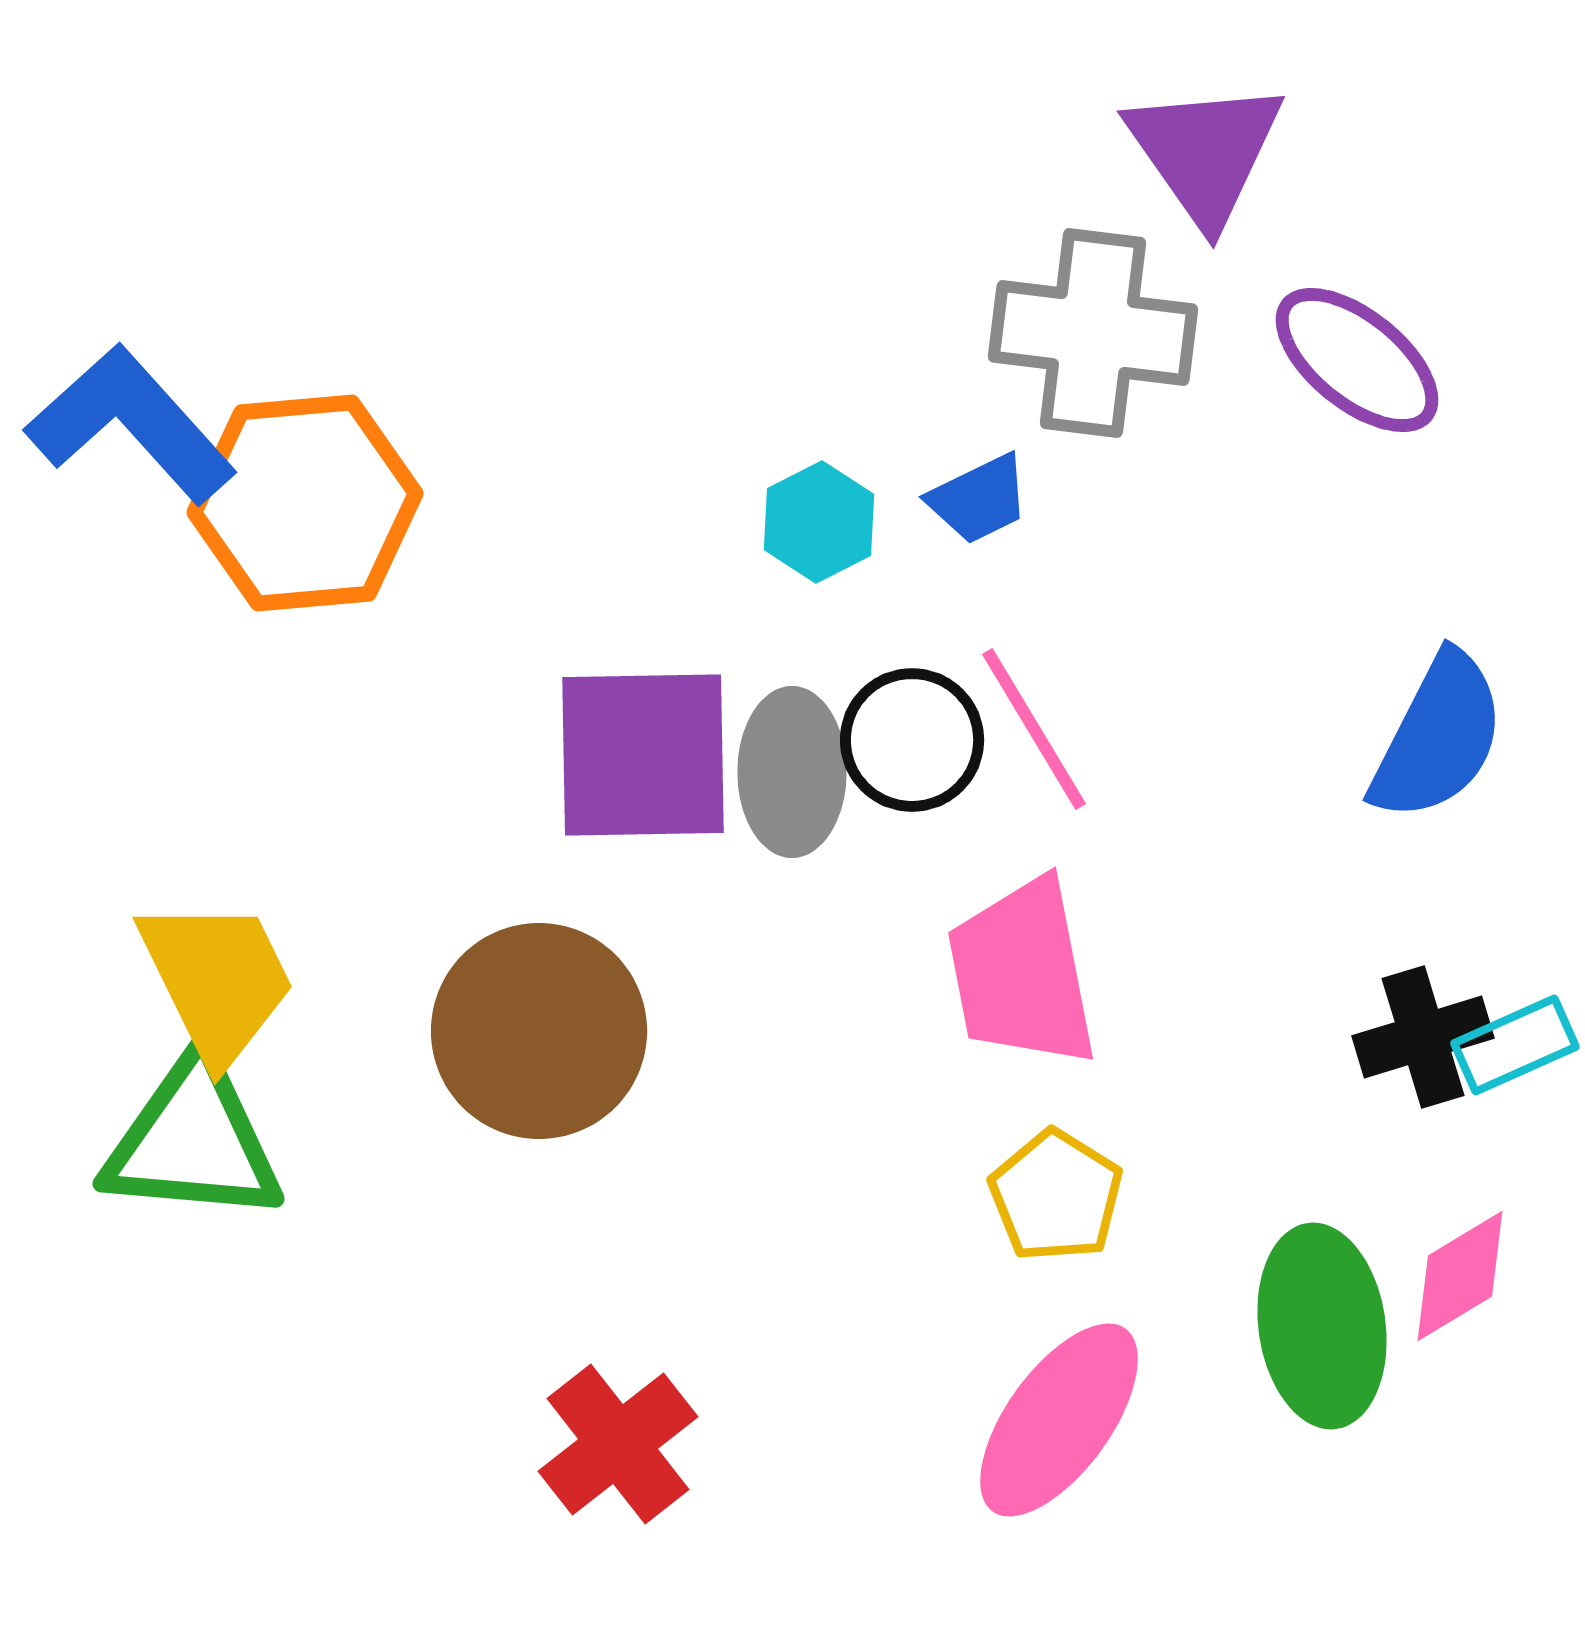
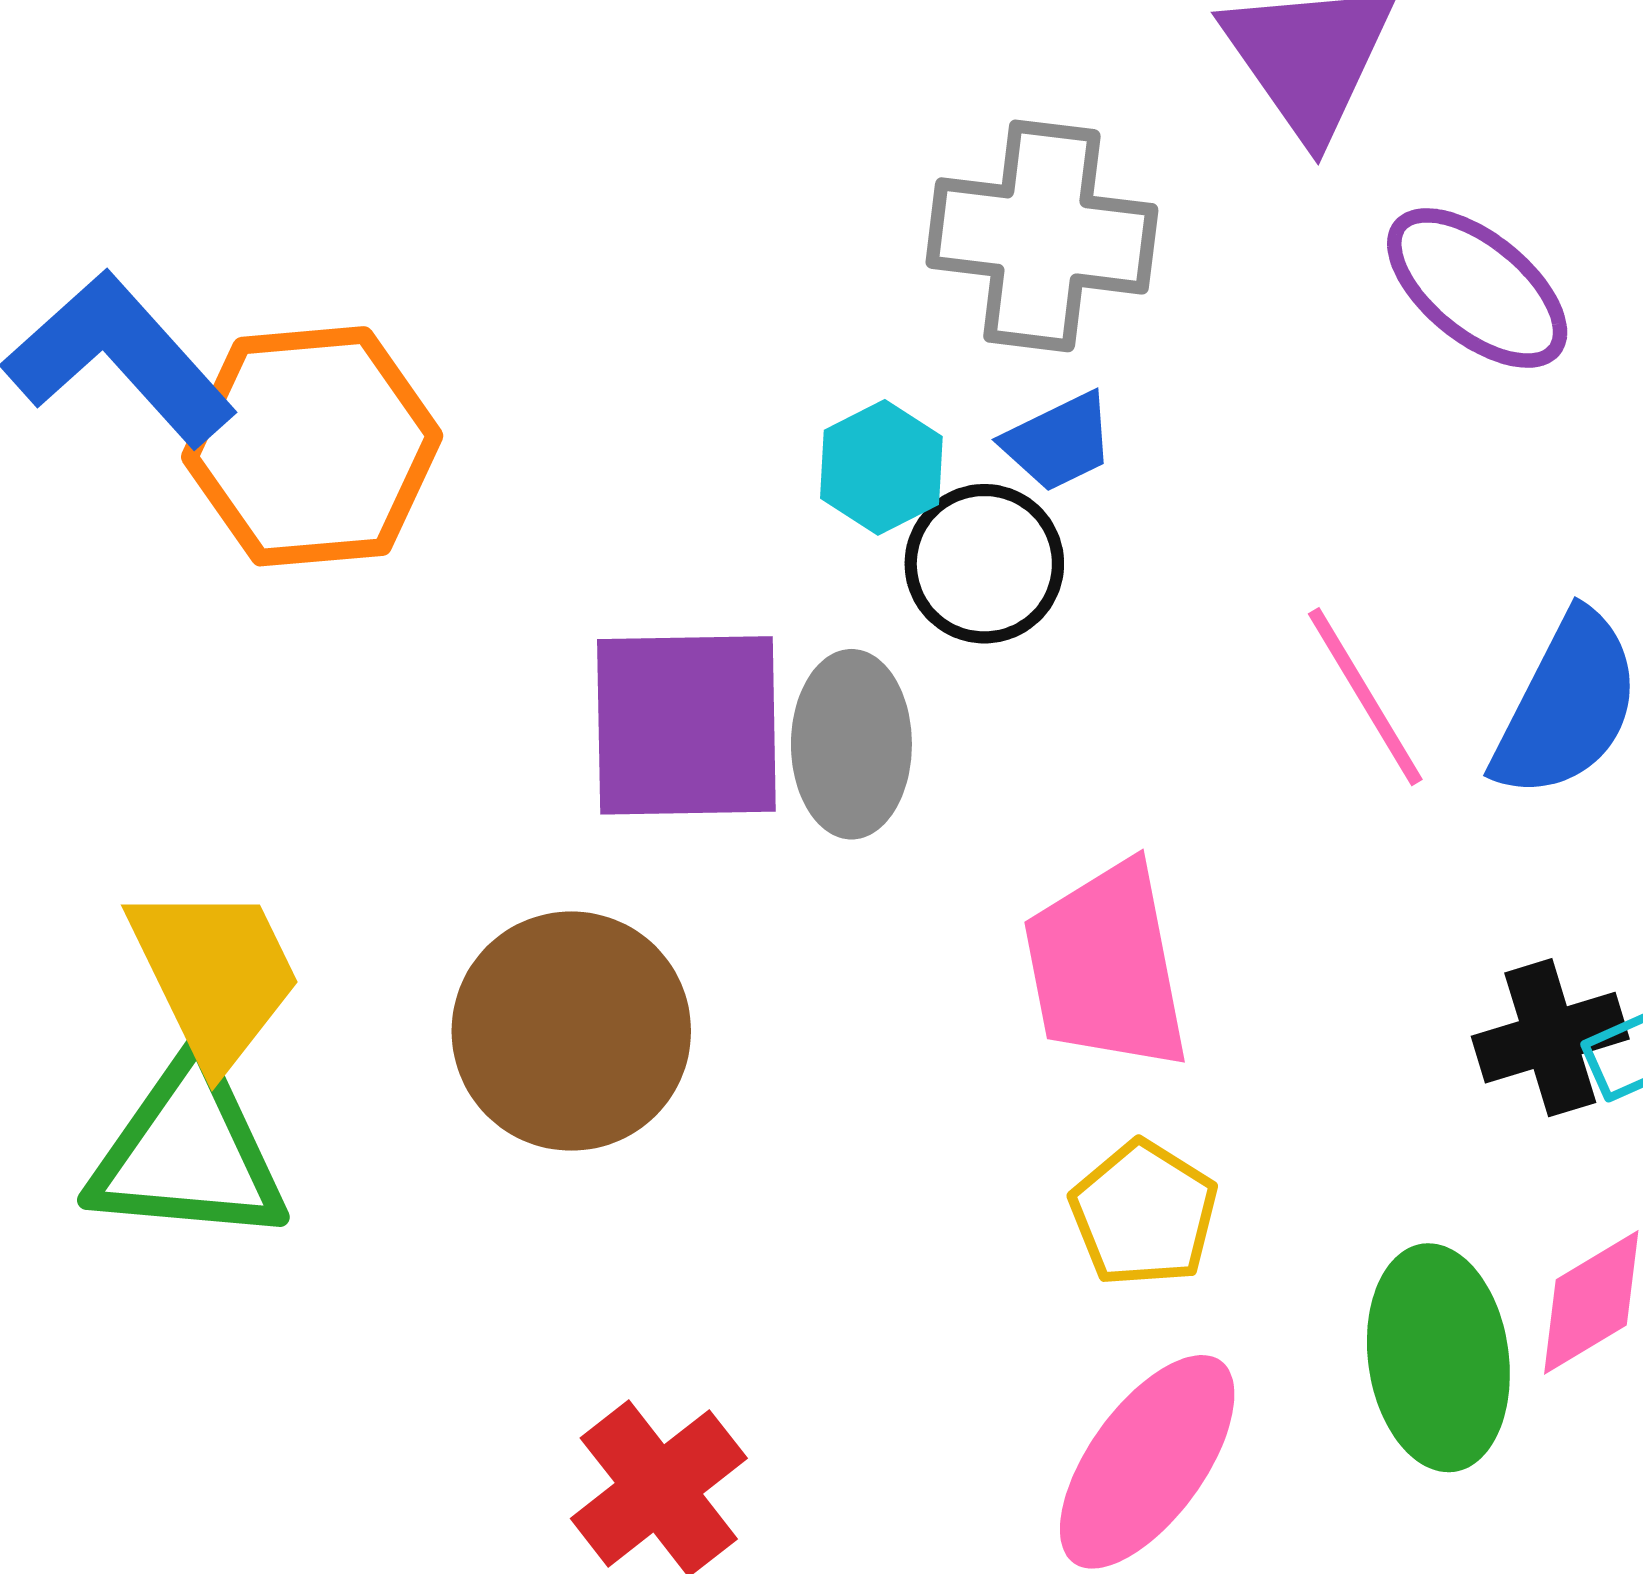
gray cross: (1093, 333) -> (1042, 236), moved
pink line: (1034, 729) -> (1365, 697), moved
black circle: (912, 740) -> (984, 564), moved

